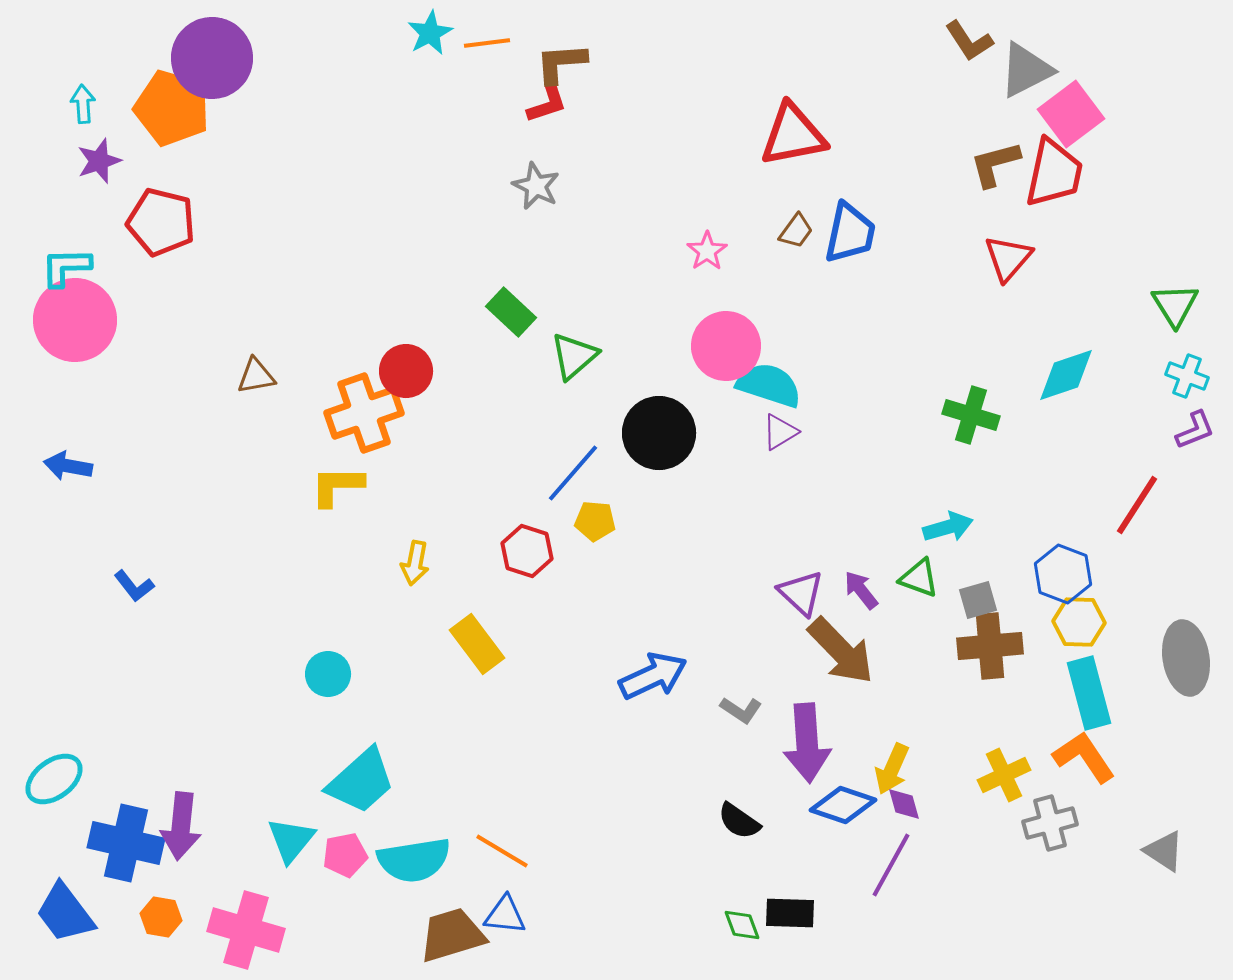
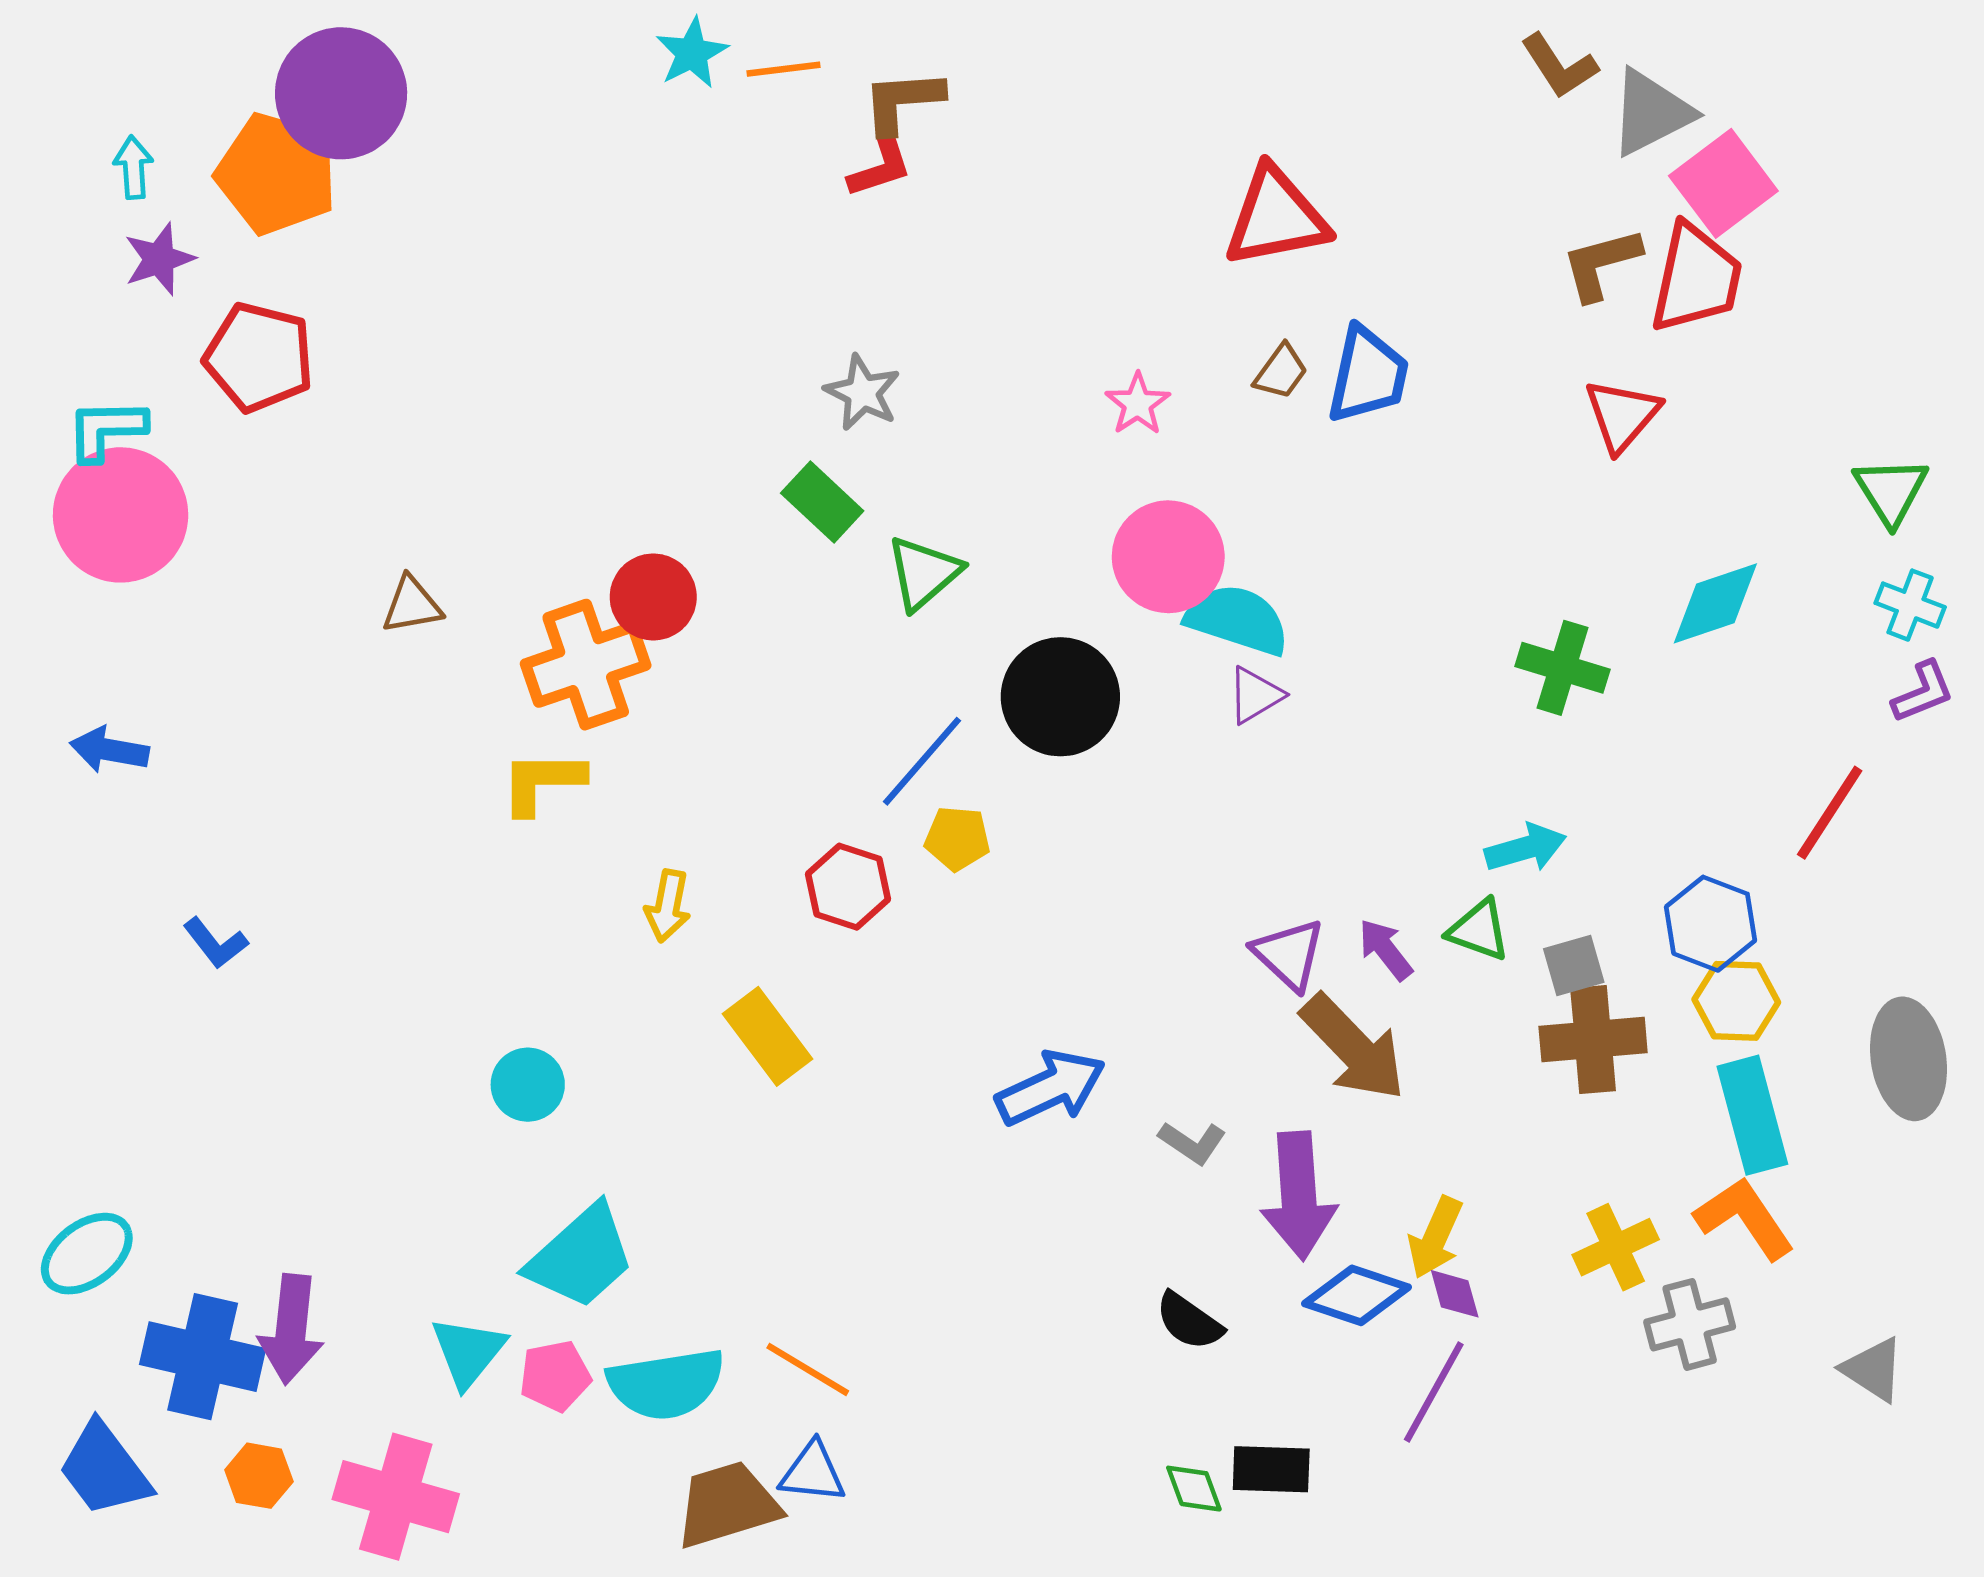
gray star: (536, 186) -> (862, 393), moved

